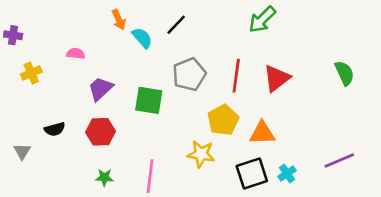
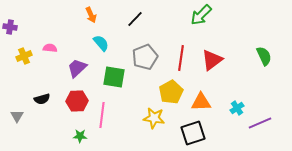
cyan semicircle: (142, 38) -> (101, 43), moved
pink semicircle: (76, 53) -> (50, 48), moved
cyan cross: (287, 174) -> (237, 108), moved
pink line: (150, 176) -> (102, 115), moved

